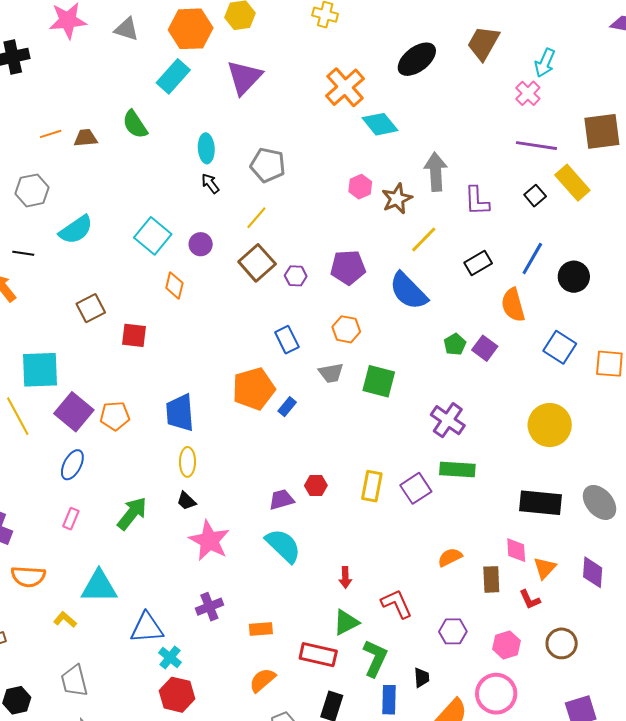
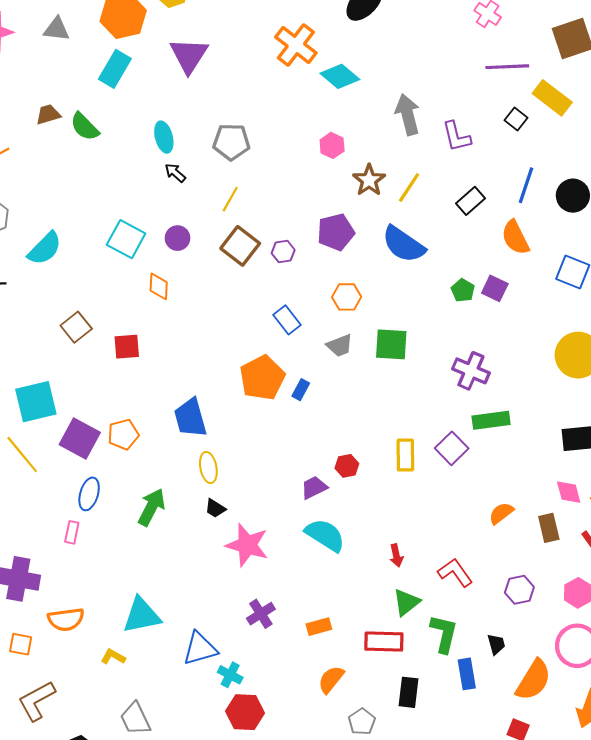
brown trapezoid: (85, 138) -> (48, 114), moved
brown star: (397, 199) -> (369, 180), moved
green arrow: (132, 513) -> (152, 507), moved
pink rectangle: (71, 519) -> (72, 532), moved

